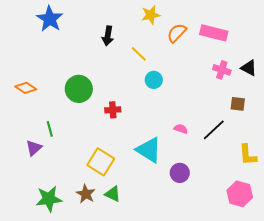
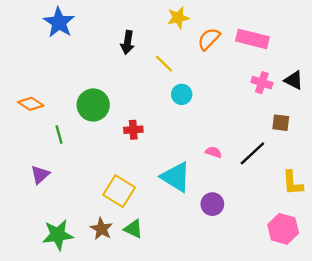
green line: (50, 129) -> (59, 134), moved

